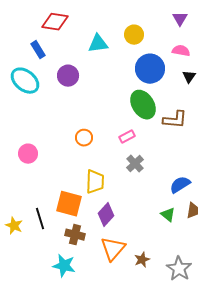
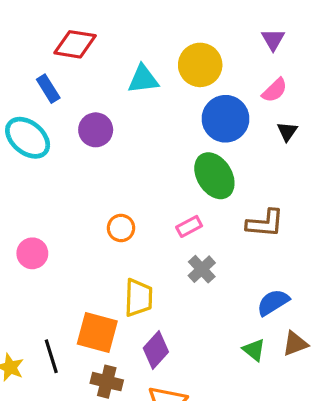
yellow circle: (134, 35) -> (200, 65), size x1.4
pink semicircle: (181, 51) -> (275, 90), turned 126
brown L-shape: (175, 120) -> (265, 223), moved

